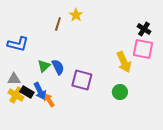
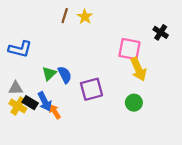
brown line: (58, 24) -> (65, 16), moved
pink square: (143, 49) -> (129, 49), moved
purple square: (82, 80) -> (91, 89), turned -30

